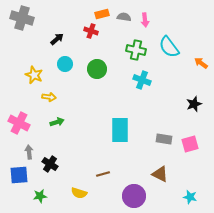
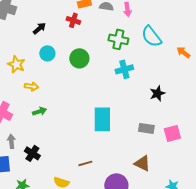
cyan cross: (142, 80) -> (124, 69), turned -36
black star: (194, 104) -> (157, 93), moved

